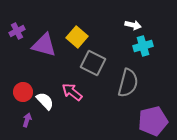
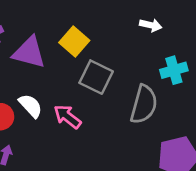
cyan cross: (143, 46) -> (174, 70), moved
white semicircle: (45, 101) -> (31, 106), moved

